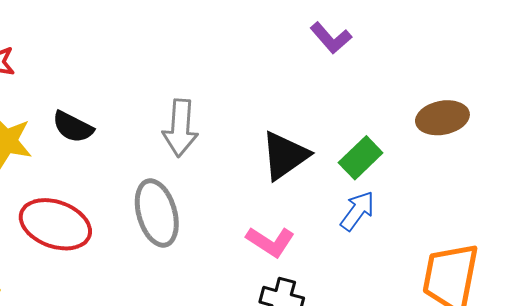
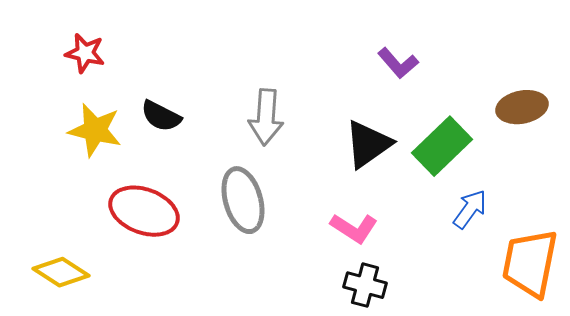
purple L-shape: (331, 38) -> (398, 63), moved
green rectangle: (361, 158) -> (442, 146), size x1.4
blue arrow: (357, 211) -> (470, 209), moved

